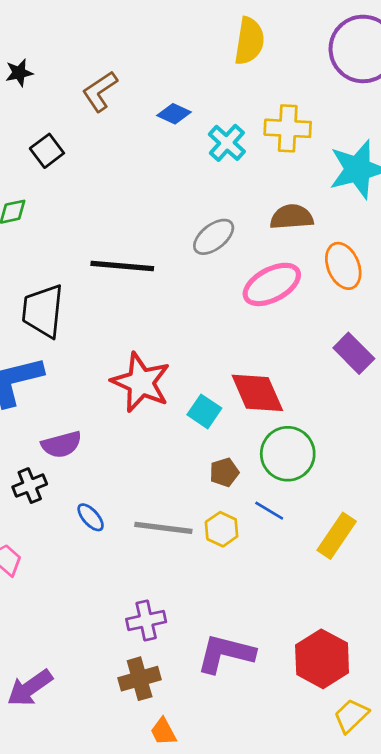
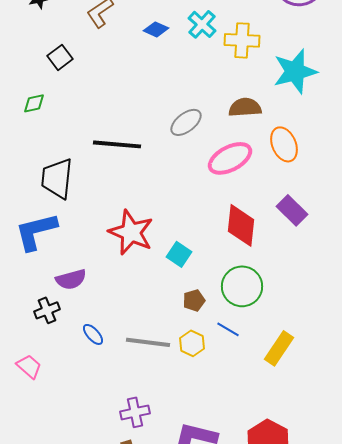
cyan cross: (227, 143) -> (202, 24), moved
red diamond: (257, 393) -> (241, 225), moved, turned 30

